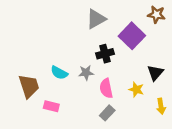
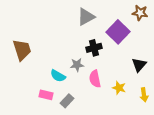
cyan semicircle: (59, 73) -> (58, 76), moved
brown trapezoid: (29, 86) -> (22, 50), moved
yellow star: (136, 89) -> (119, 88), moved
gray rectangle: (107, 113) -> (67, 101), moved

